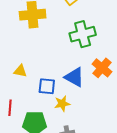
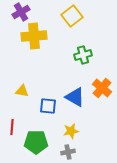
green cross: (83, 34) -> (83, 55), size x0.7
yellow star: (62, 104) -> (71, 131), moved

